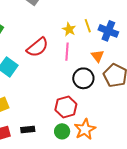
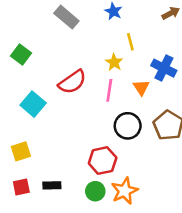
yellow line: (88, 26) -> (130, 42), moved
orange triangle: (97, 56) -> (141, 87), moved

